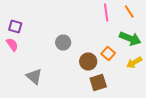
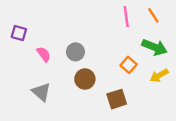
pink semicircle: (12, 44) -> (44, 54), moved
brown circle: (88, 62) -> (85, 79), moved

